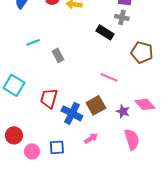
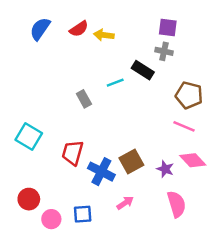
cyan line: (33, 42) -> (115, 83), moved
pink line: (109, 77) -> (184, 126), moved

